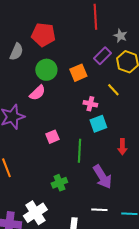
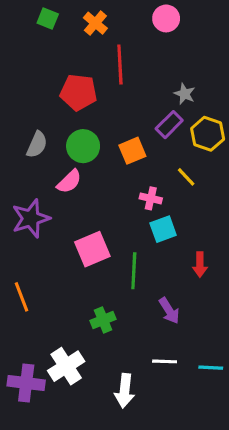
red line: (95, 17) -> (120, 65), moved
gray star: (120, 36) -> (185, 94), moved
gray semicircle: (16, 52) -> (37, 145), moved
pink square: (52, 137) -> (92, 249), size x1.6
purple arrow: (102, 177) -> (169, 311), size x0.7

